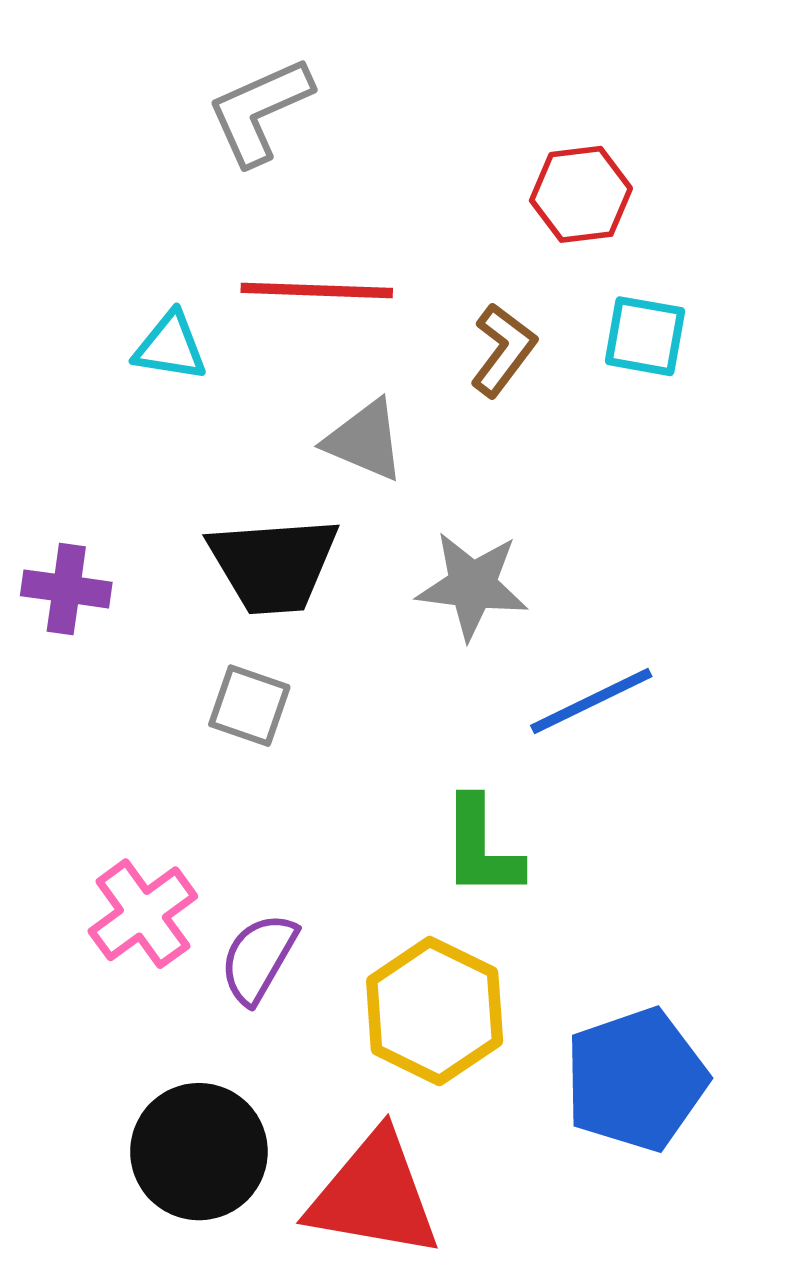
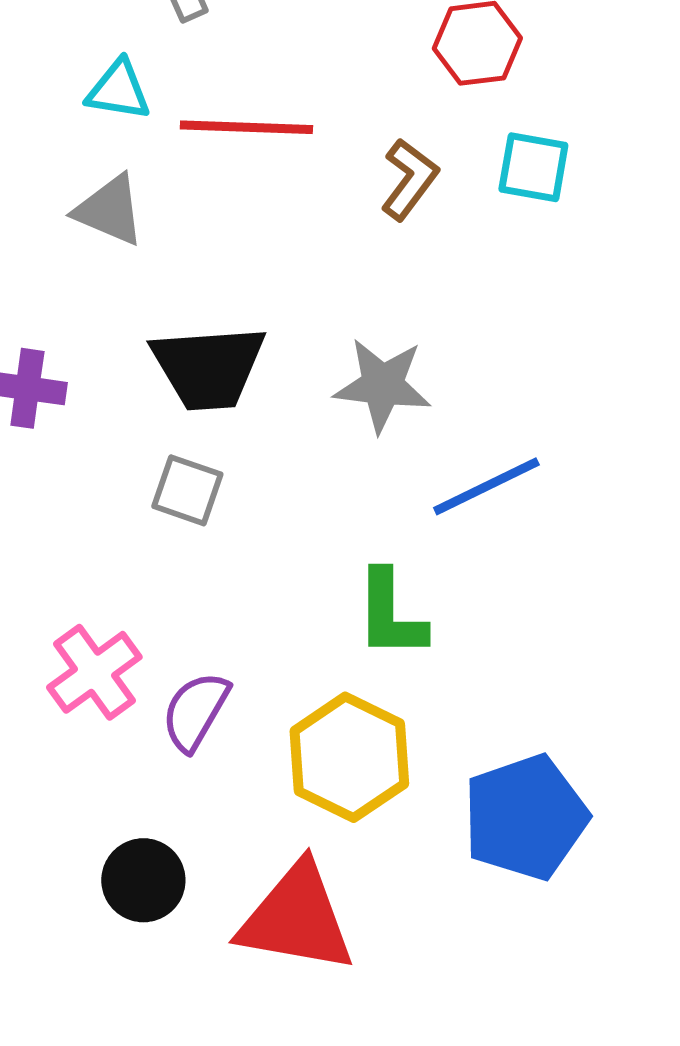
cyan triangle: (170, 347) -> (118, 90), moved
gray triangle: (365, 440) -> (109, 210), moved
black circle: (199, 1152) -> (143, 880), size x0.7

